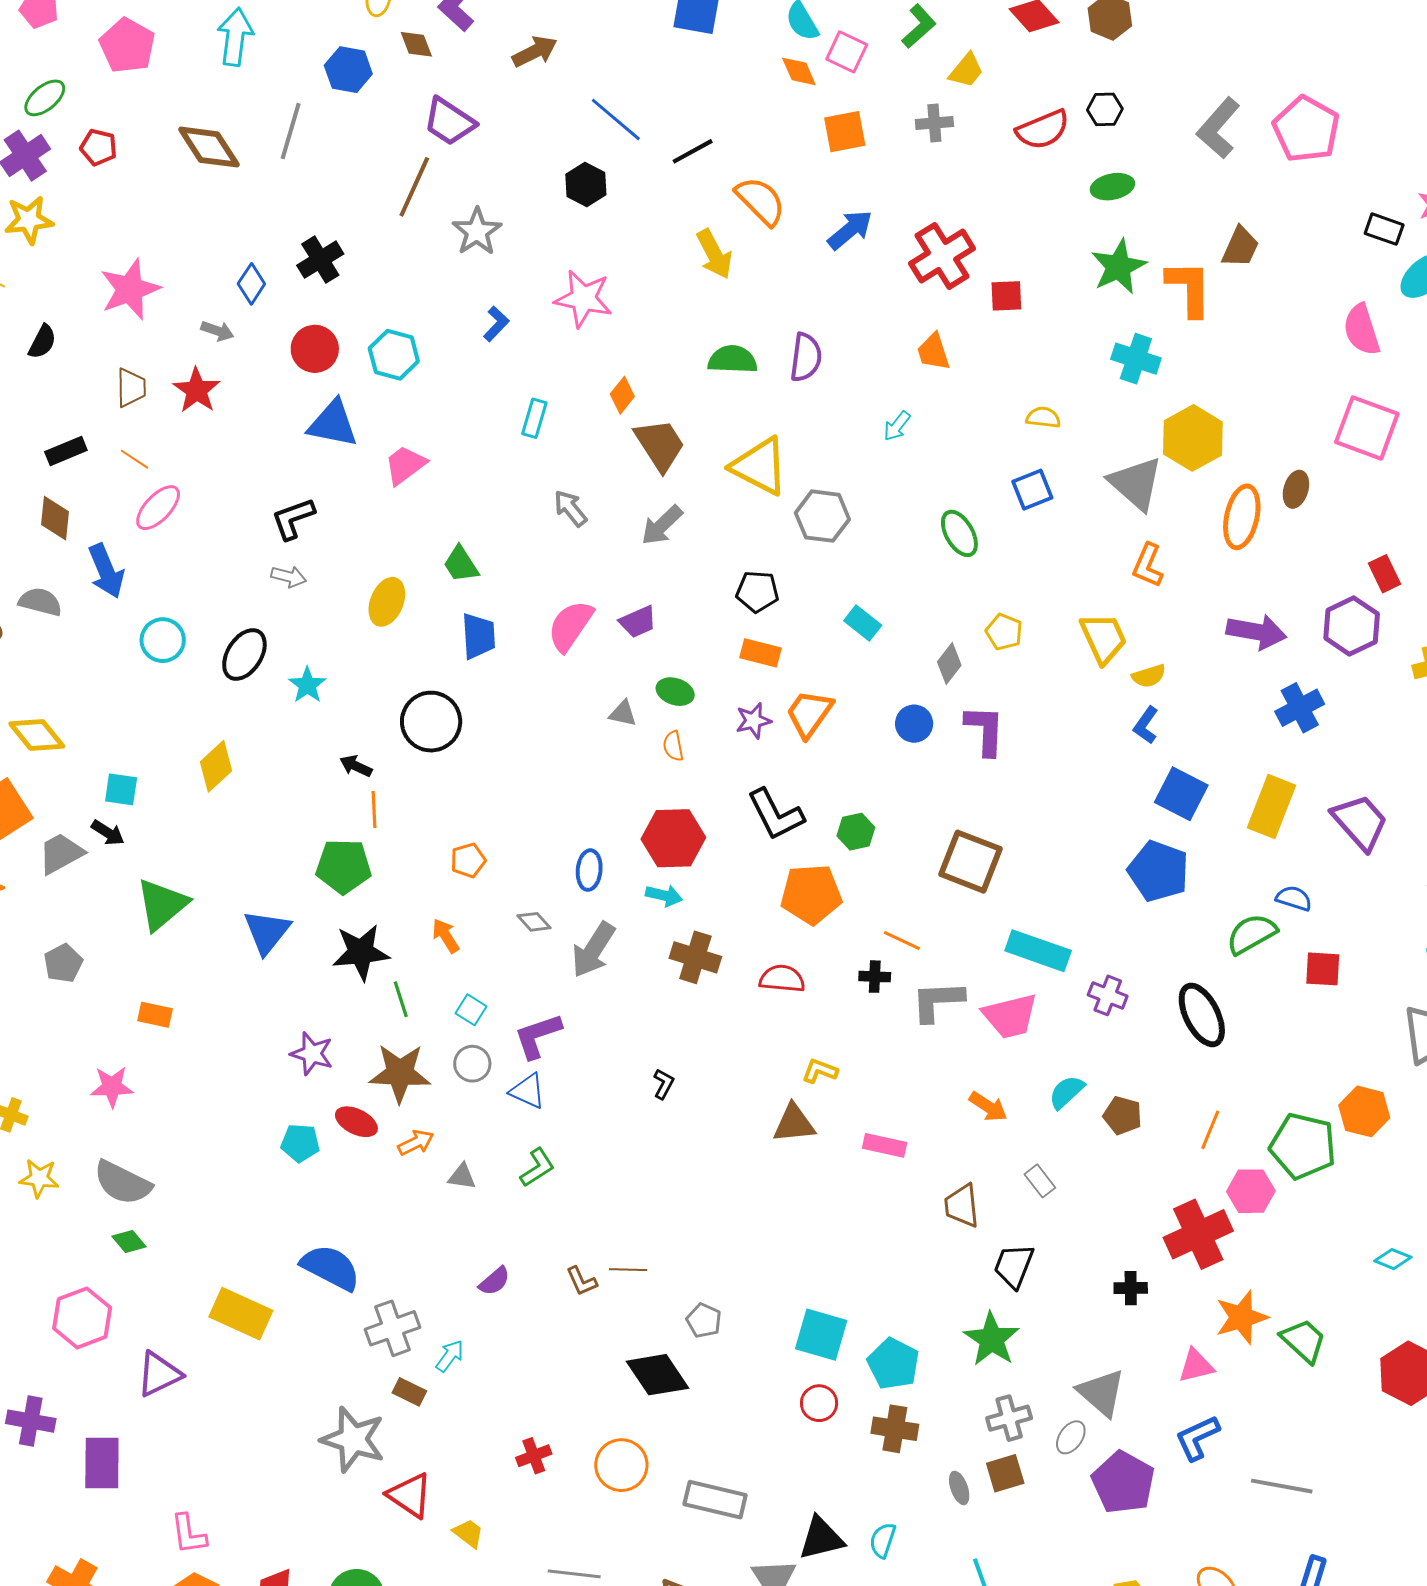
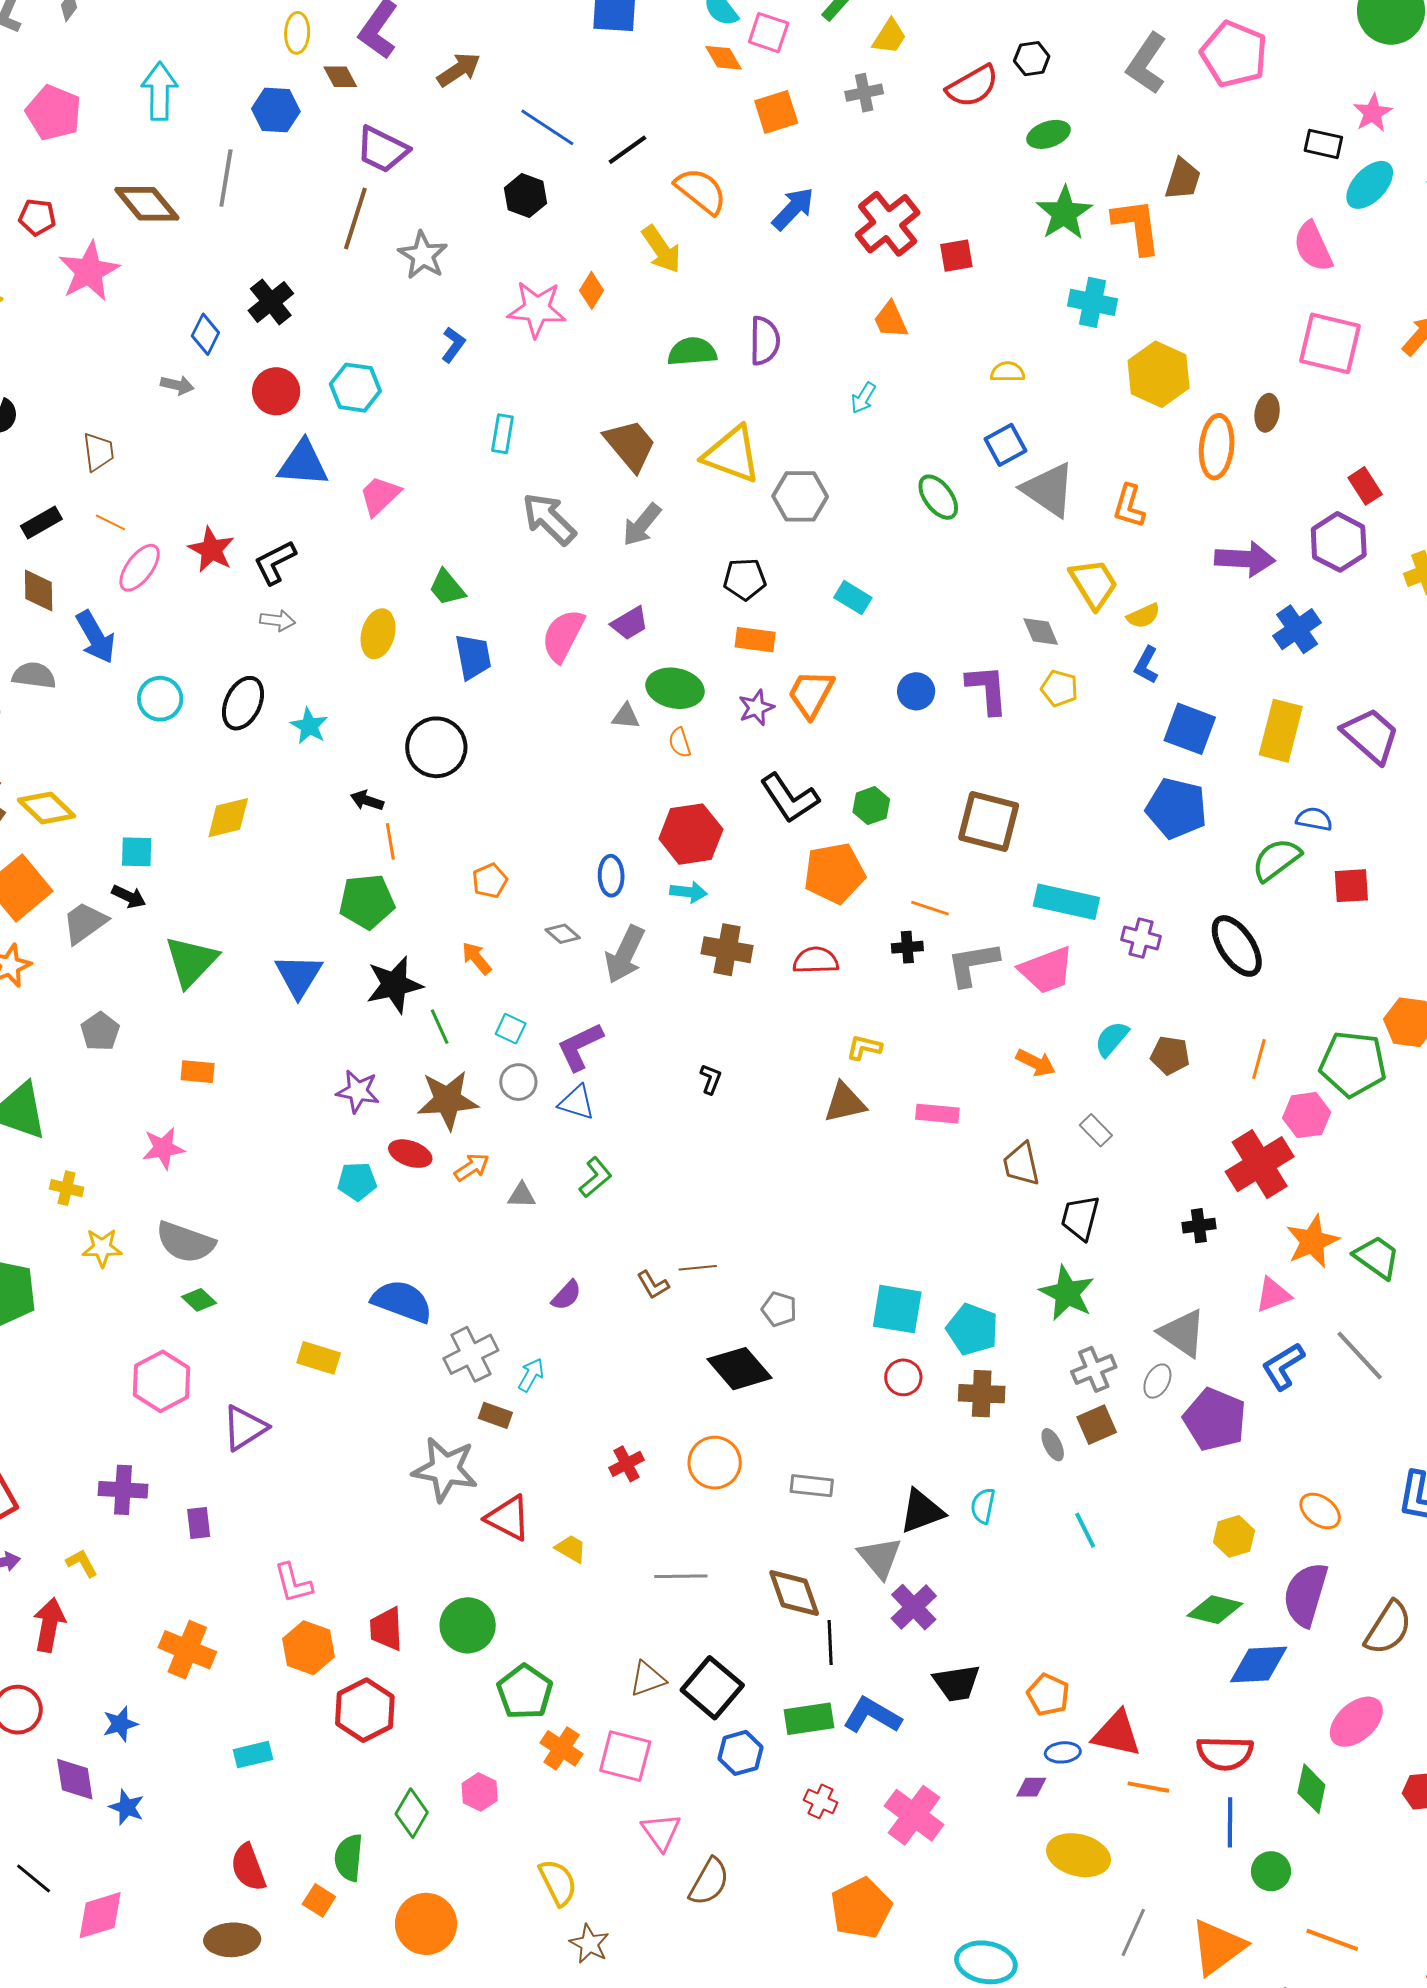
pink star: (130, 289) -> (89, 271), moved
red star: (197, 390) -> (211, 550), moved
orange diamond: (622, 395) -> (592, 290), moved
gray triangle: (1136, 483) -> (1049, 490), moved
gray arrow: (570, 508) -> (549, 519), size x1.5
yellow pentagon: (1004, 632) -> (1059, 688), moved
gray diamond: (949, 664) -> (1041, 632), moved, turned -54
green ellipse: (675, 692) -> (675, 688), size x1.5
yellow diamond: (216, 766) -> (228, 818), turned 36
yellow rectangle: (241, 1314) -> (319, 1358), size x0.7
purple rectangle: (102, 1463) -> (199, 1523), size x0.6
gray line: (1282, 1486) -> (1360, 1355), moved, turned 44
gray rectangle: (715, 1500) -> (812, 1486), size x0.7

